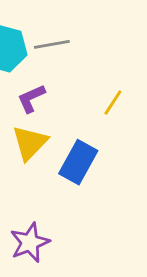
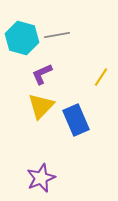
blue rectangle: (78, 162) -> (76, 120), turned -52

